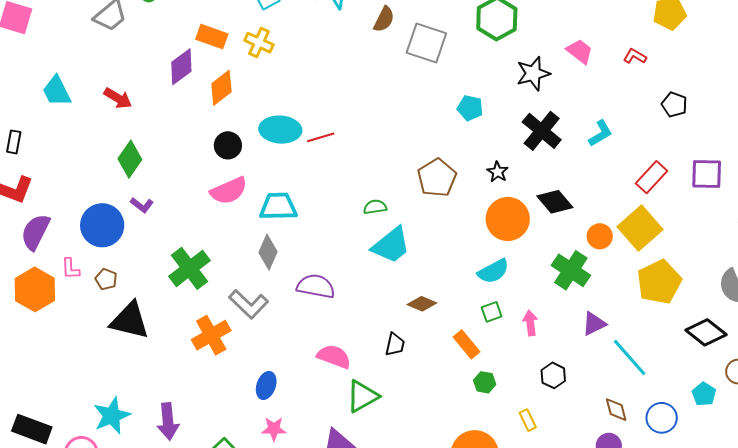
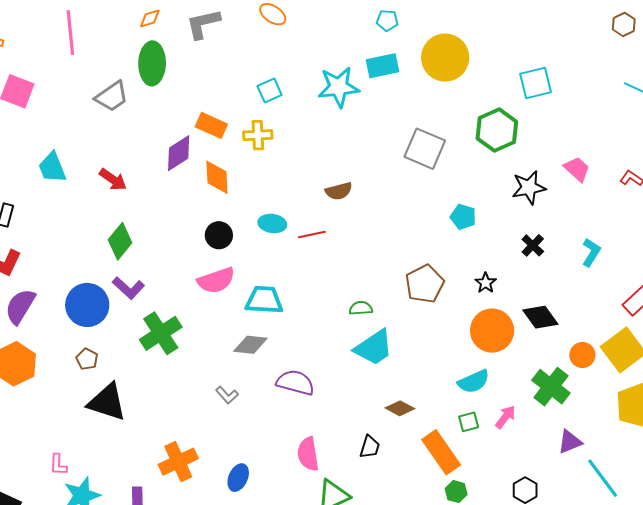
brown semicircle: (384, 19) -> (339, 191), moved, turned 44
yellow cross: (259, 43) -> (258, 135), turned -32
orange diamond: (221, 88) -> (217, 177), turned -60
cyan ellipse: (280, 130) -> (272, 224), size x0.7
black cross: (542, 131) -> (533, 245), size x0.6
cyan L-shape: (600, 133) -> (591, 252), turned -32
purple L-shape: (142, 205) -> (128, 288), size x1.4
gray diamond: (268, 252) -> (250, 345), turned 68
green cross: (189, 268) -> (161, 333), moved
pink L-shape: (70, 269) -> (58, 465), moved
gray L-shape: (249, 304) -> (227, 395), size x0.6
pink arrow: (530, 323) -> (505, 417), moved, turned 40
orange cross: (211, 335) -> (178, 462), moved
orange rectangle: (467, 344) -> (441, 452), size x1.5
pink semicircle: (334, 357) -> (308, 454), turned -124

